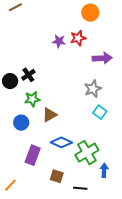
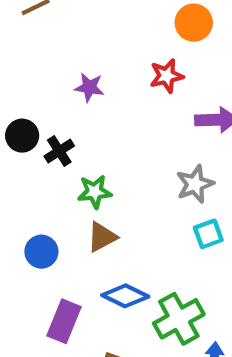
purple star: (59, 41) -> (89, 87), moved
black circle: (10, 81) -> (22, 136), moved
green star: (32, 99) -> (95, 192), moved
cyan square: (100, 112) -> (208, 234), turned 32

